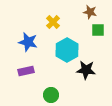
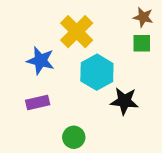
brown star: (90, 12) -> (143, 17), moved
yellow cross: (53, 22) -> (77, 32), size x1.6

